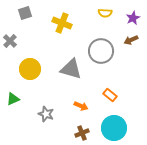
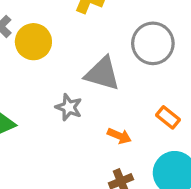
yellow circle: (30, 69) -> (33, 42), moved
gray star: (46, 114) -> (69, 107), moved

